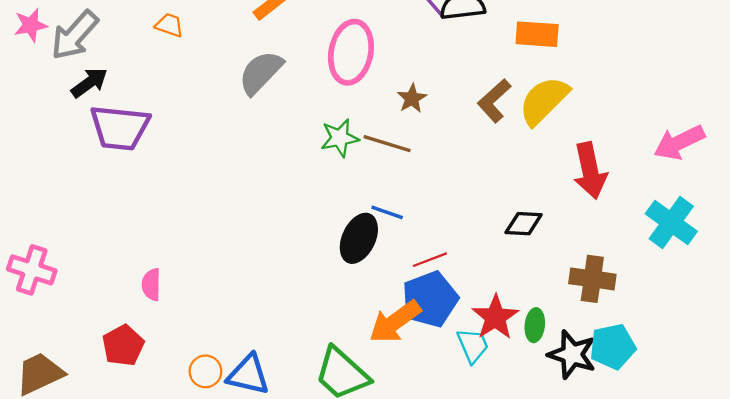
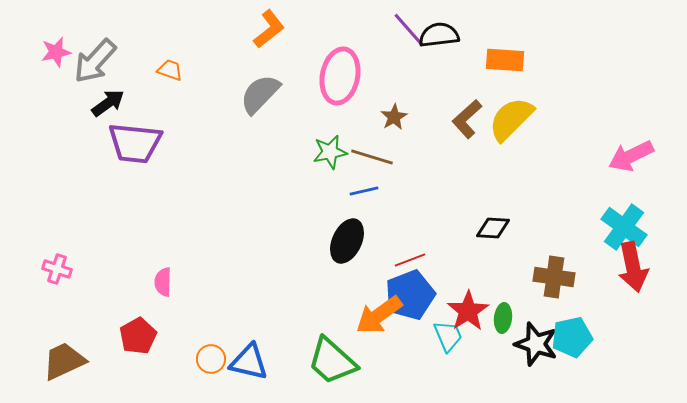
orange trapezoid: (169, 25) -> (170, 70), moved
red arrow: (590, 171) -> (633, 267), moved
blue line: (387, 212) -> (364, 191), moved, turned -32
pink cross: (32, 270) -> (57, 269), size x0.7

